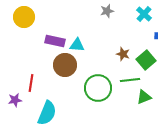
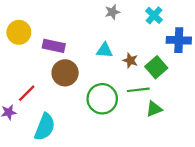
yellow circle: (24, 17) -> (19, 32), moved
cyan triangle: (77, 45) -> (104, 50), moved
red line: (31, 83) -> (27, 93), turned 36

